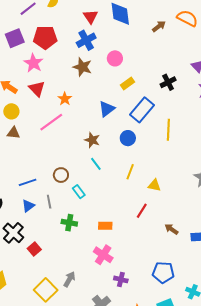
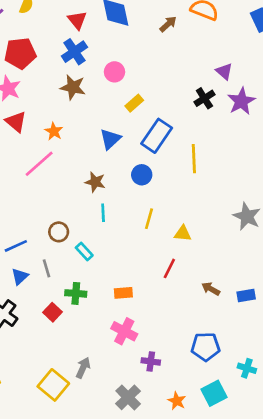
black cross: (168, 82) -> (204, 98), moved
cyan line: (96, 164) -> (103, 213), turned 40
red square: (34, 249) -> (52, 312), moved

